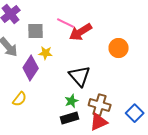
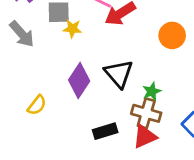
yellow star: (46, 53) -> (72, 29), moved
purple diamond: (31, 68) -> (79, 81), moved
green star: (72, 101) -> (152, 91), moved

